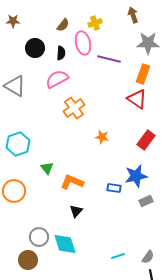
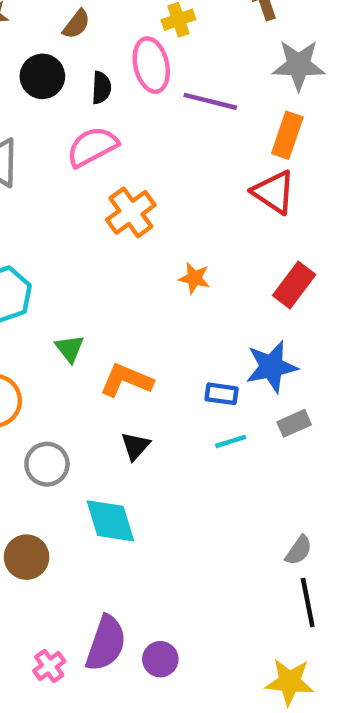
brown semicircle: (63, 25) -> (76, 24), moved
gray circle: (39, 237) -> (47, 464), moved
cyan line: (118, 256) -> (231, 441), moved

